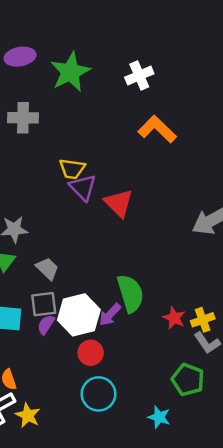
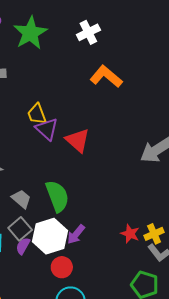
yellow trapezoid: (72, 169) -> (37, 114), turned 65
green semicircle: (130, 293) -> (57, 196), moved
gray square: (44, 304) -> (20, 229), turned -30

